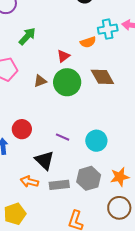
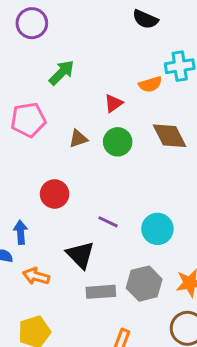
green circle: (67, 82) -> (118, 142), size x0.7
red circle: (22, 129) -> (55, 194), moved
orange arrow: (29, 182) -> (36, 276), moved

